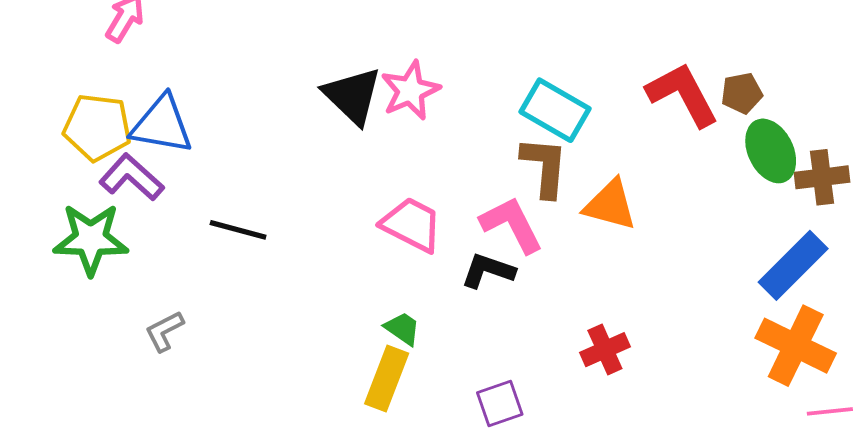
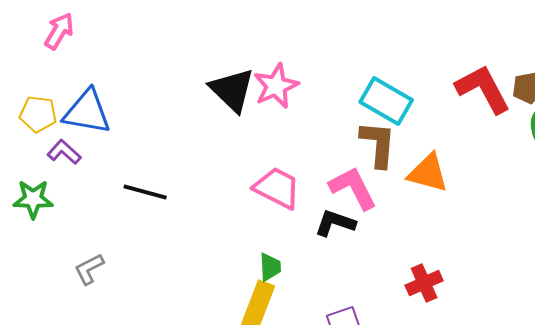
yellow pentagon: (97, 127) -> (38, 114), size x0.7
purple L-shape: (132, 177) -> (64, 152), size x0.7
green star: (91, 239) -> (33, 199), size x0.7
green trapezoid: (402, 329) -> (270, 267), turned 52

